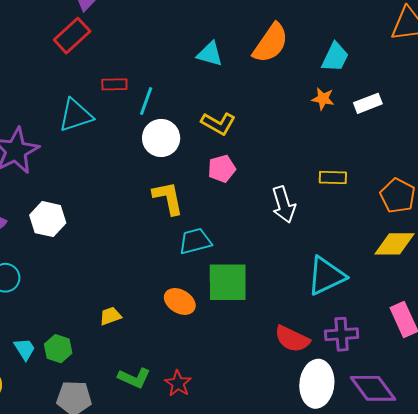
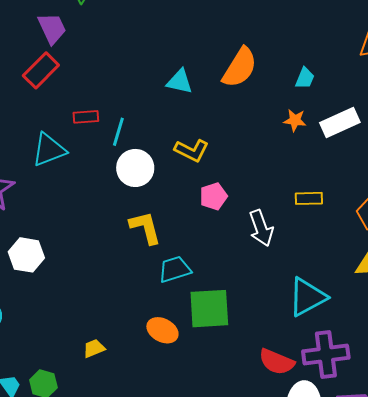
cyan trapezoid: (335, 57) -> (305, 78), size x0.7
white rectangle: (368, 103) -> (340, 123), size x1.4
pink pentagon: (222, 169) -> (213, 196), moved
purple cross: (342, 334) -> (326, 354), size x1.4

